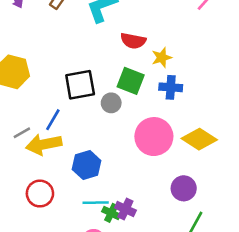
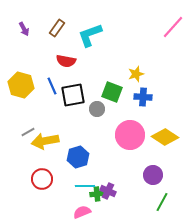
red semicircle: (133, 41) -> (66, 61), moved
blue line: (53, 120) -> (52, 86), moved, turned -54
green cross: (111, 213) -> (97, 194), turned -32

